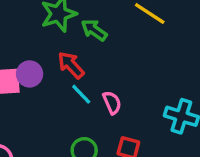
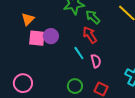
red arrow: (71, 65) -> (90, 35), moved

